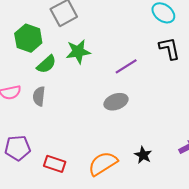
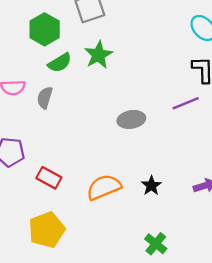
green star: (78, 52) -> (98, 55), turned -30
purple line: (126, 66) -> (186, 103), moved

